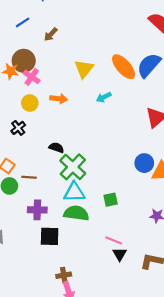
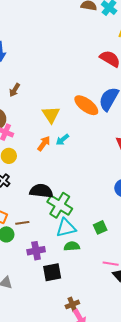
cyan arrow: (104, 97) -> (63, 140), moved
orange arrow: (59, 99) -> (44, 143), moved, turned -49
black semicircle: (56, 148) -> (41, 191), size x1.6
green semicircle: (76, 213) -> (72, 246), size x0.7

